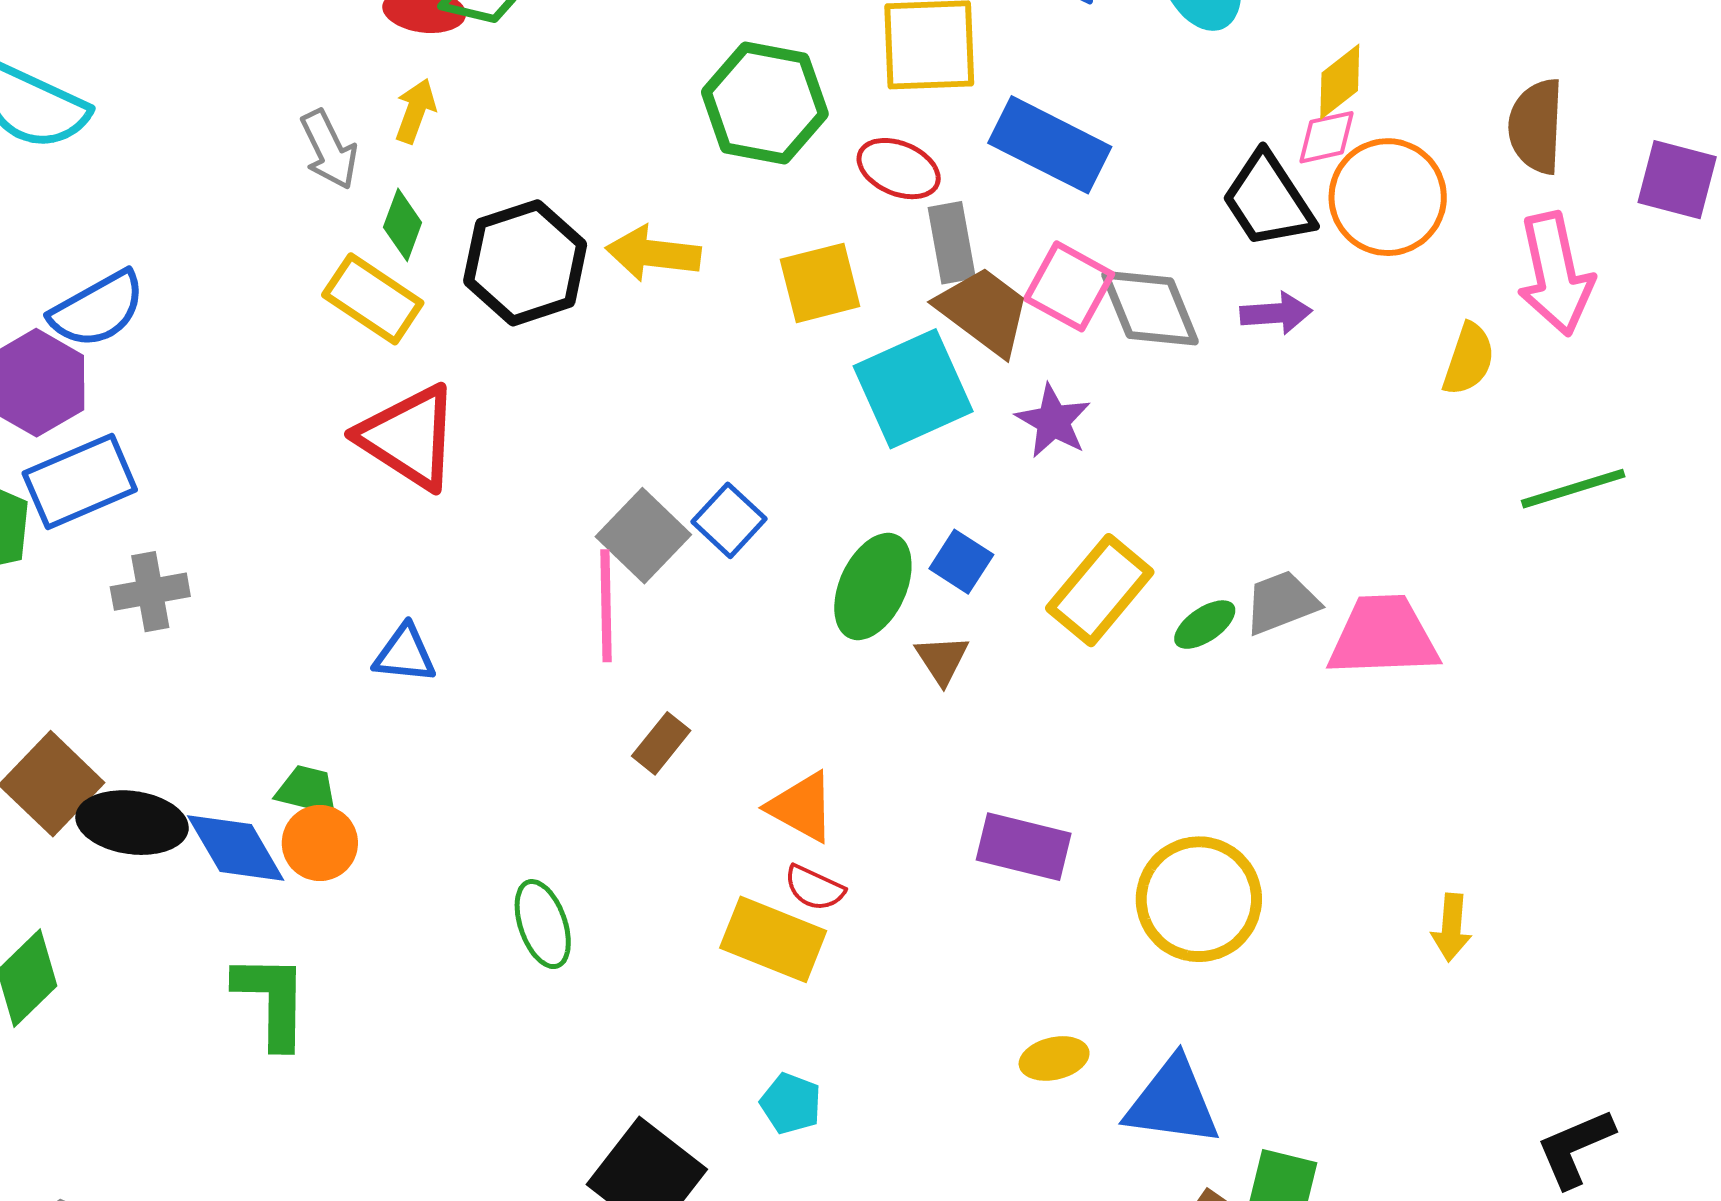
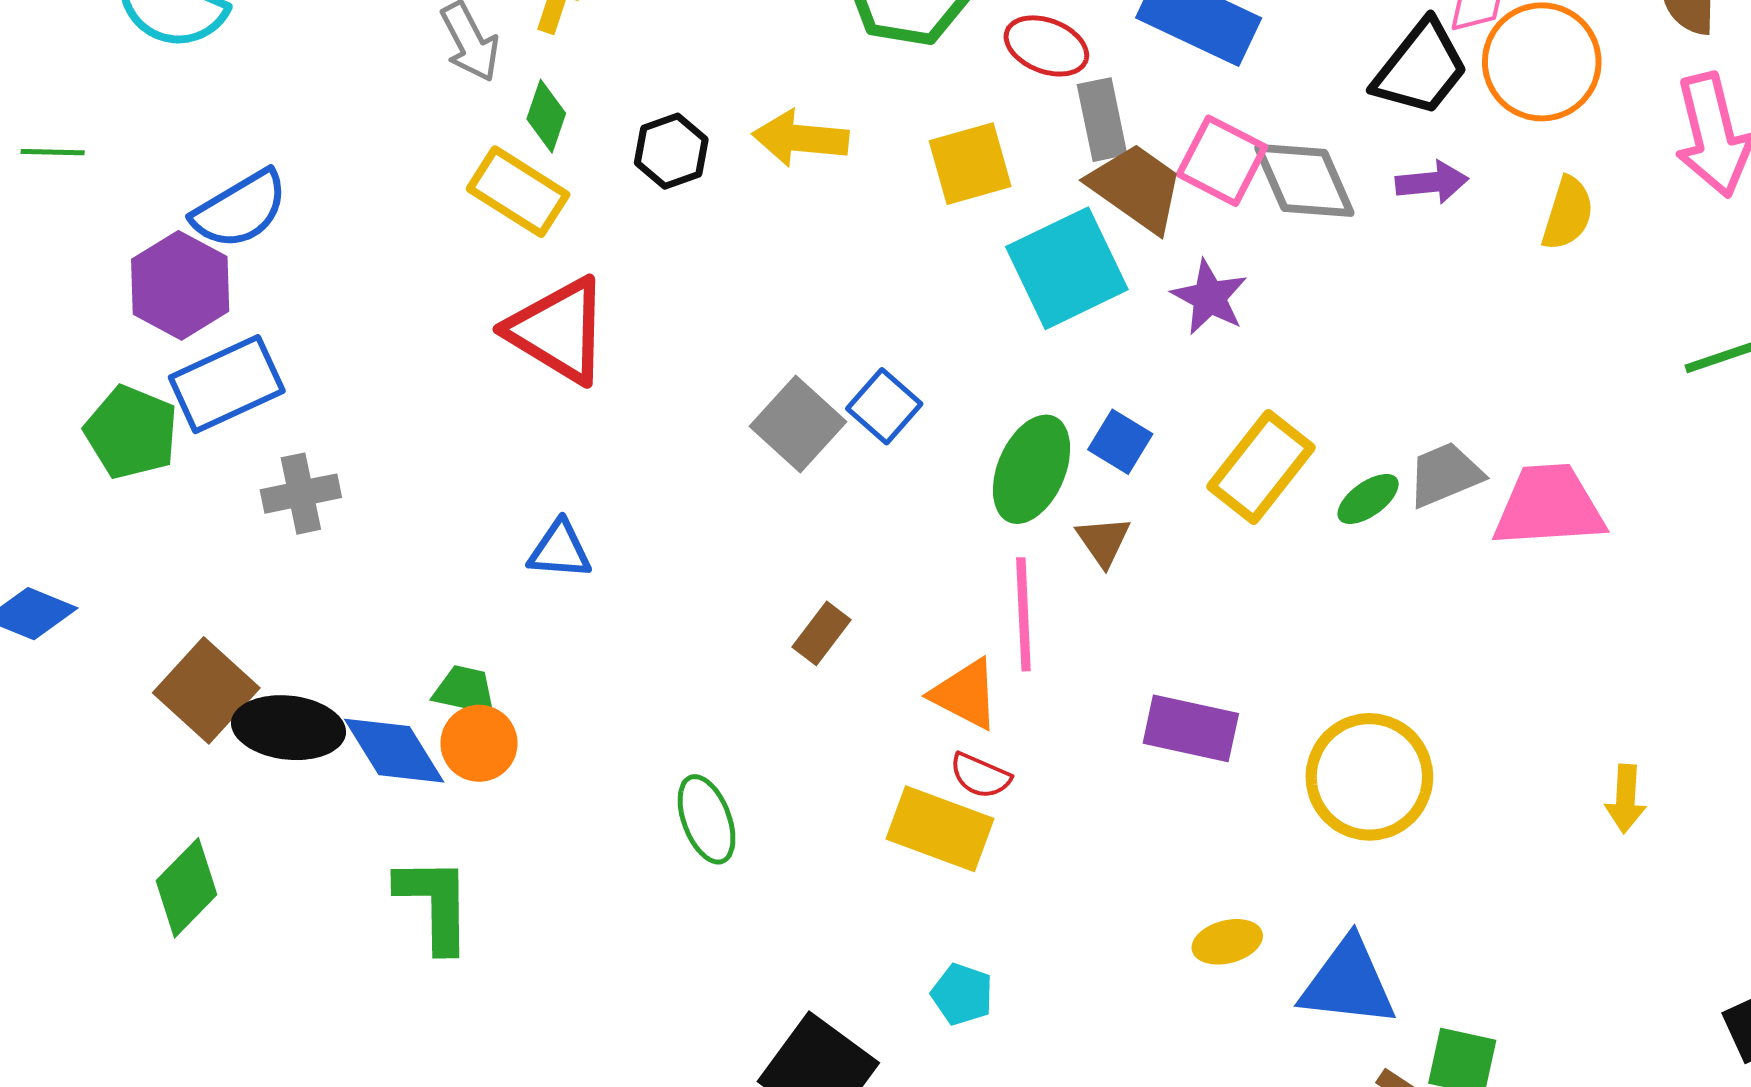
black trapezoid: (1268, 200) -> (1421, 68), turned -107
black hexagon: (525, 263) -> (671, 151), size x0.6
yellow semicircle: (1469, 359) -> (1568, 213), moved
pink line: (606, 606) -> (1023, 614), moved

